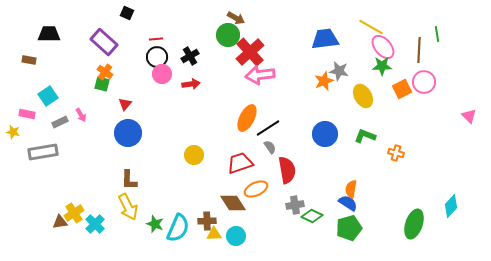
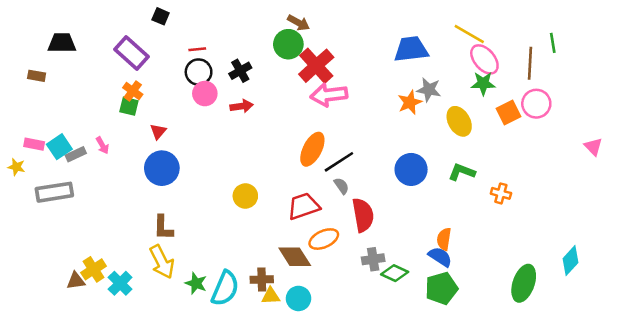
cyan square: (48, 96) -> (59, 147), moved

